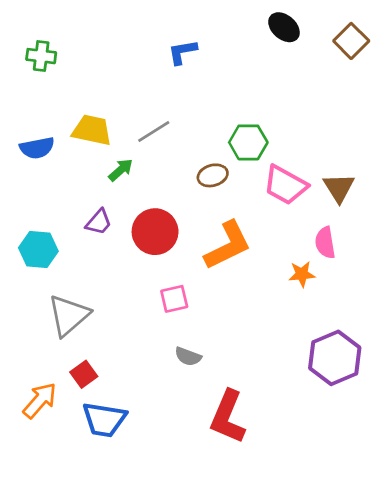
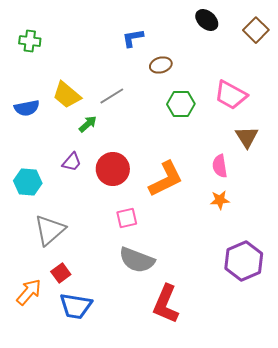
yellow trapezoid: (92, 130) -> (67, 95), turned -152
brown ellipse: (213, 175) -> (161, 65), moved
pink trapezoid: (285, 185) -> (231, 95), moved
pink semicircle: (325, 243) -> (220, 166), moved
gray semicircle: (188, 356) -> (137, 260), size x1.8

